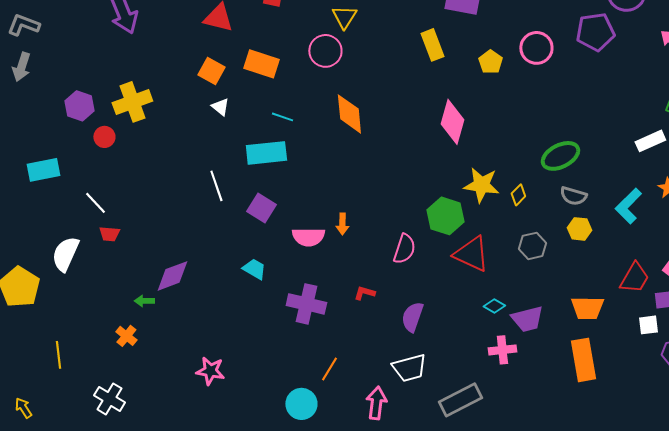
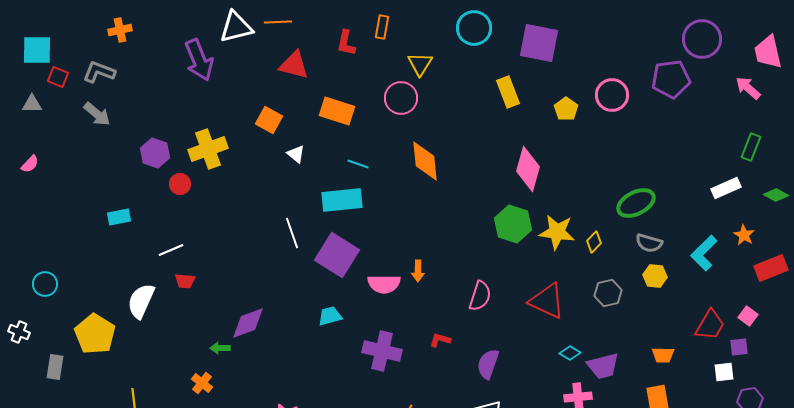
gray arrow: (21, 67) -> (97, 114), turned -68
orange square: (211, 71) -> (269, 120), moved
cyan rectangle: (43, 170) -> (119, 217), size x0.7
white line: (95, 203) -> (171, 250), turned -70
purple square: (261, 208) -> (337, 255), size x1.5
green hexagon: (445, 216) -> (513, 224), moved
cyan trapezoid: (254, 269) -> (330, 316), turned -45
orange trapezoid: (587, 308) -> (663, 355), size x0.7

